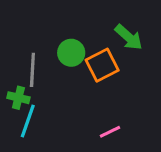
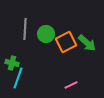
green arrow: (129, 37) -> (87, 43), moved
gray line: (32, 70) -> (25, 29), moved

